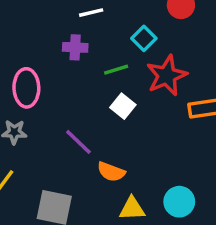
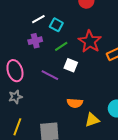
cyan square: (144, 38) -> (56, 25), moved
purple line: (78, 142) -> (50, 75), moved

